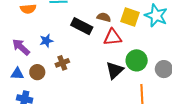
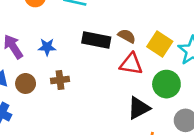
black rectangle: (82, 26) -> (96, 40), turned -30
green circle: (137, 60) -> (166, 84), moved
black triangle: (115, 70) -> (139, 108), moved

